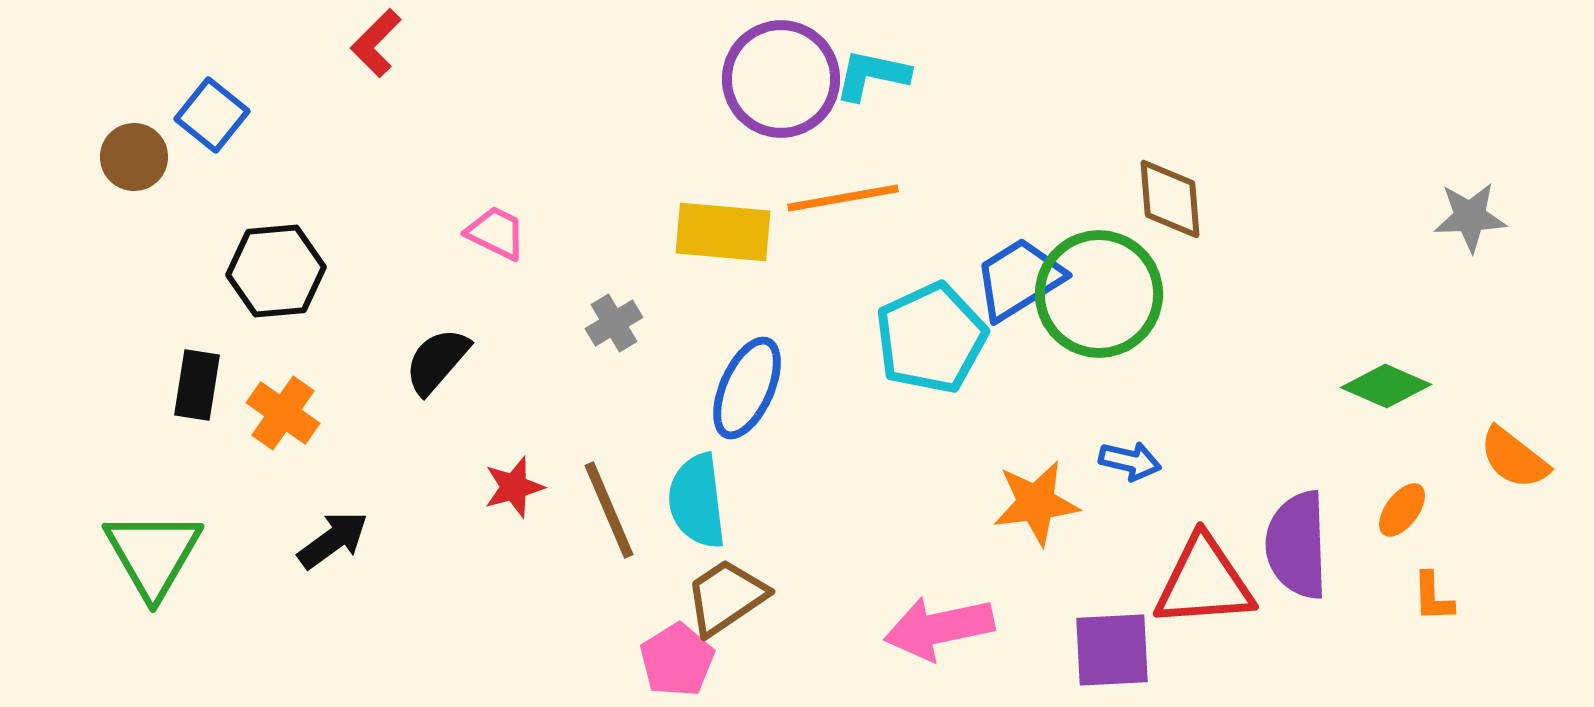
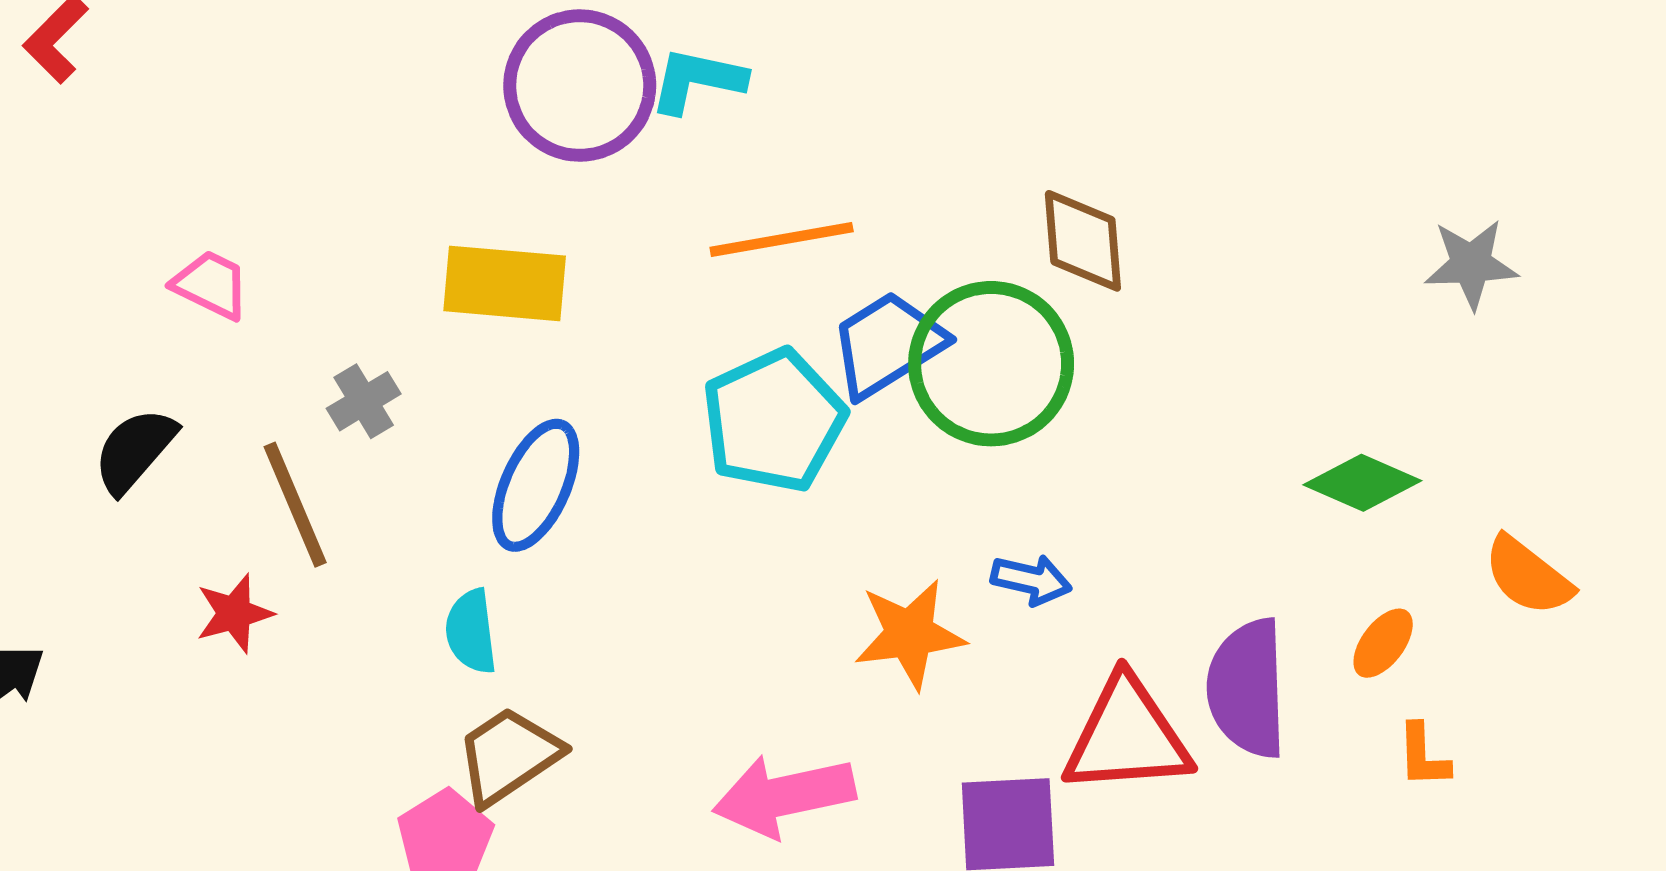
orange line: (843, 198) -> (782, 239), moved
cyan semicircle: (697, 501) -> (471, 631), size x0.7
brown line: (609, 510) -> (295, 505), moved

